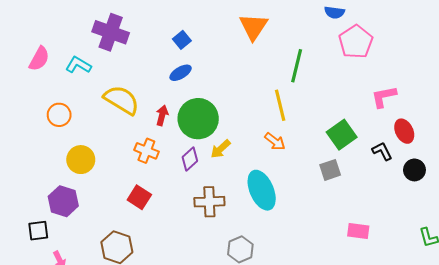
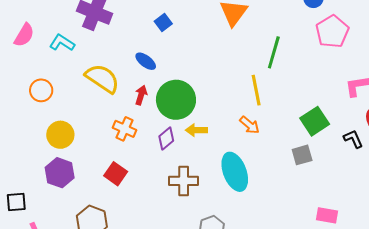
blue ellipse: (181, 73) -> (146, 61), moved, turned 65
yellow arrow: (220, 149) -> (196, 130), turned 40
purple hexagon: (63, 201) -> (60, 173), moved

